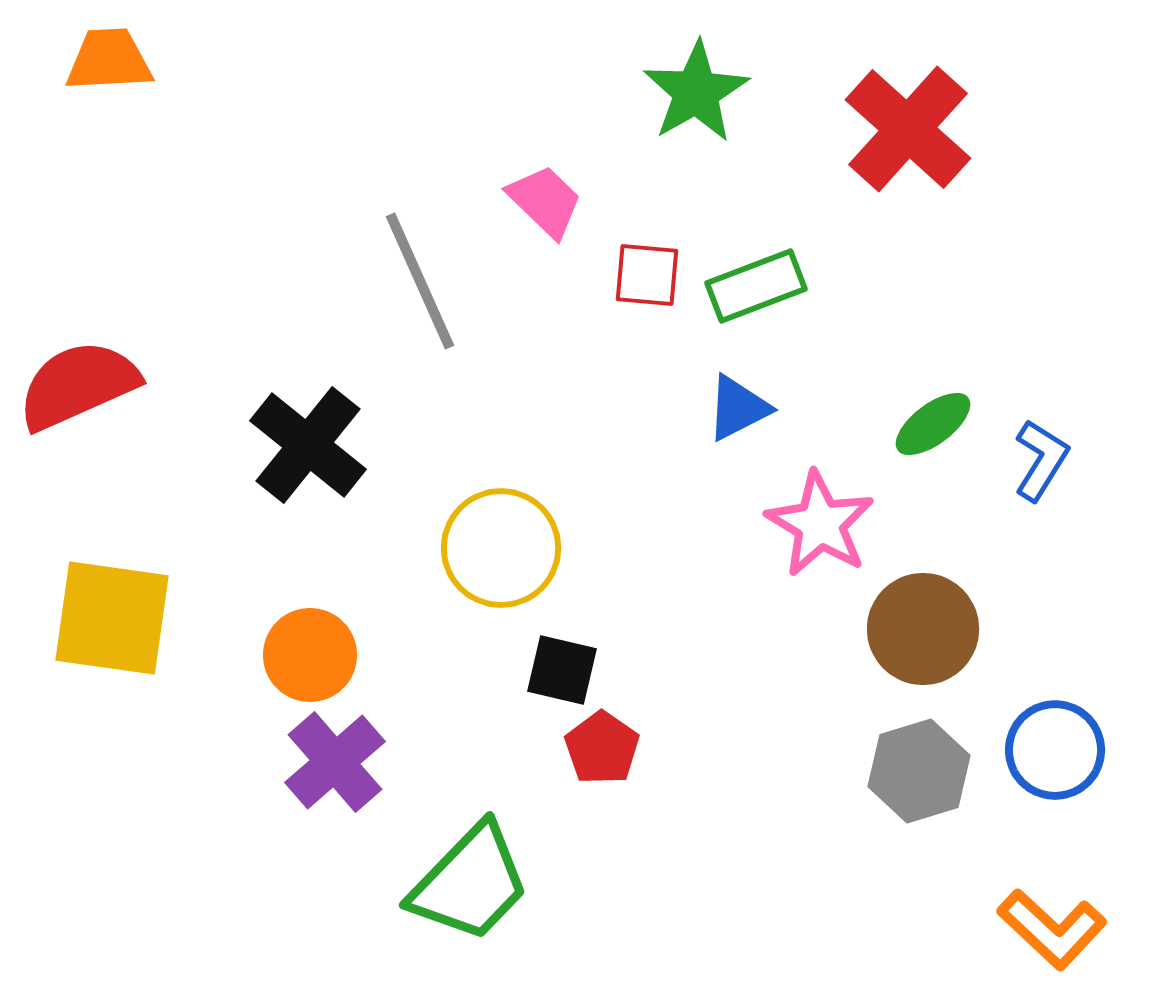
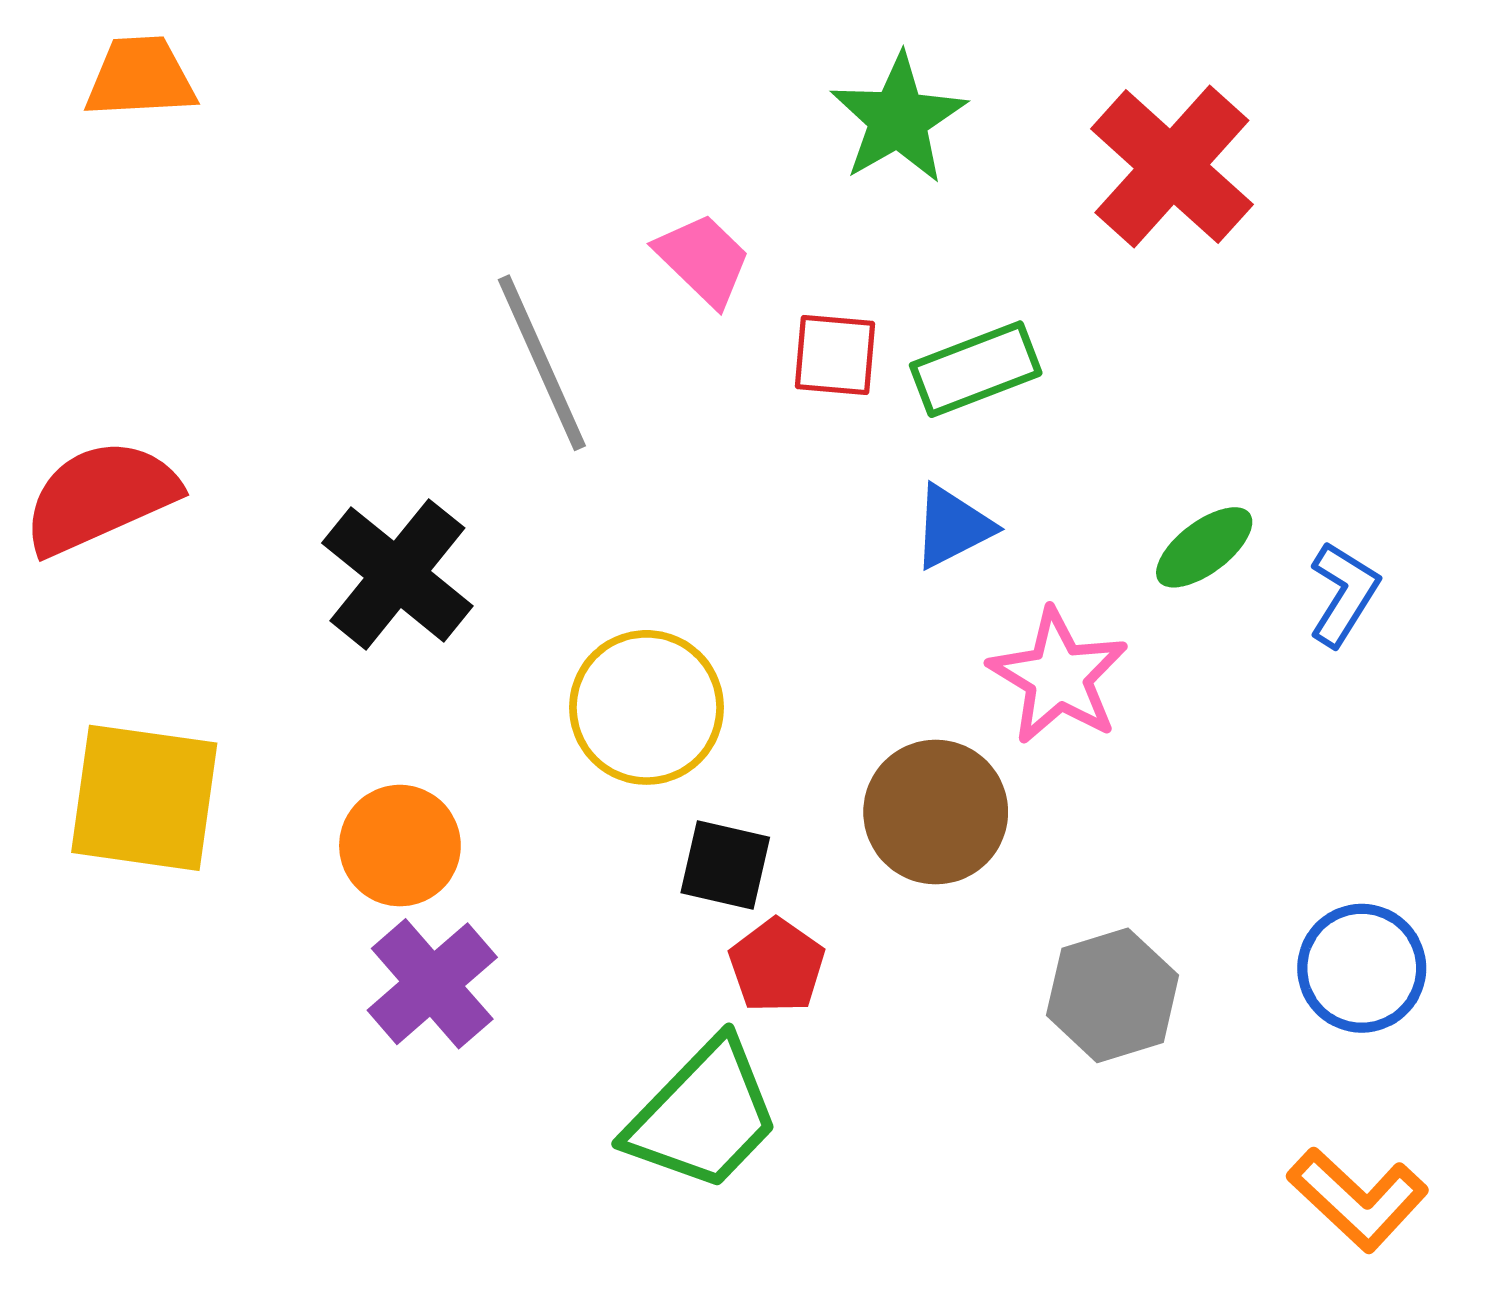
brown circle: (923, 629) -> (936, 812), moved
gray hexagon: (919, 771) -> (1113, 995), moved
green trapezoid: (470, 883) -> (703, 1115), moved

